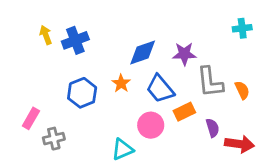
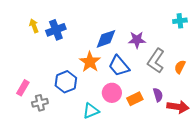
gray L-shape: (210, 82) -> (156, 61), turned 40
orange star: (121, 83) -> (90, 62), size x1.5
orange semicircle: (242, 90) -> (180, 67), turned -128
blue hexagon: (82, 93) -> (66, 82), moved
orange rectangle: (184, 112) -> (135, 99), moved

